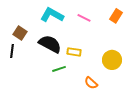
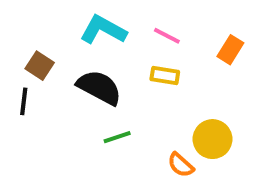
orange rectangle: (116, 16) -> (230, 50), moved
yellow rectangle: (74, 52) -> (165, 76), moved
yellow circle: (112, 60) -> (212, 139), moved

